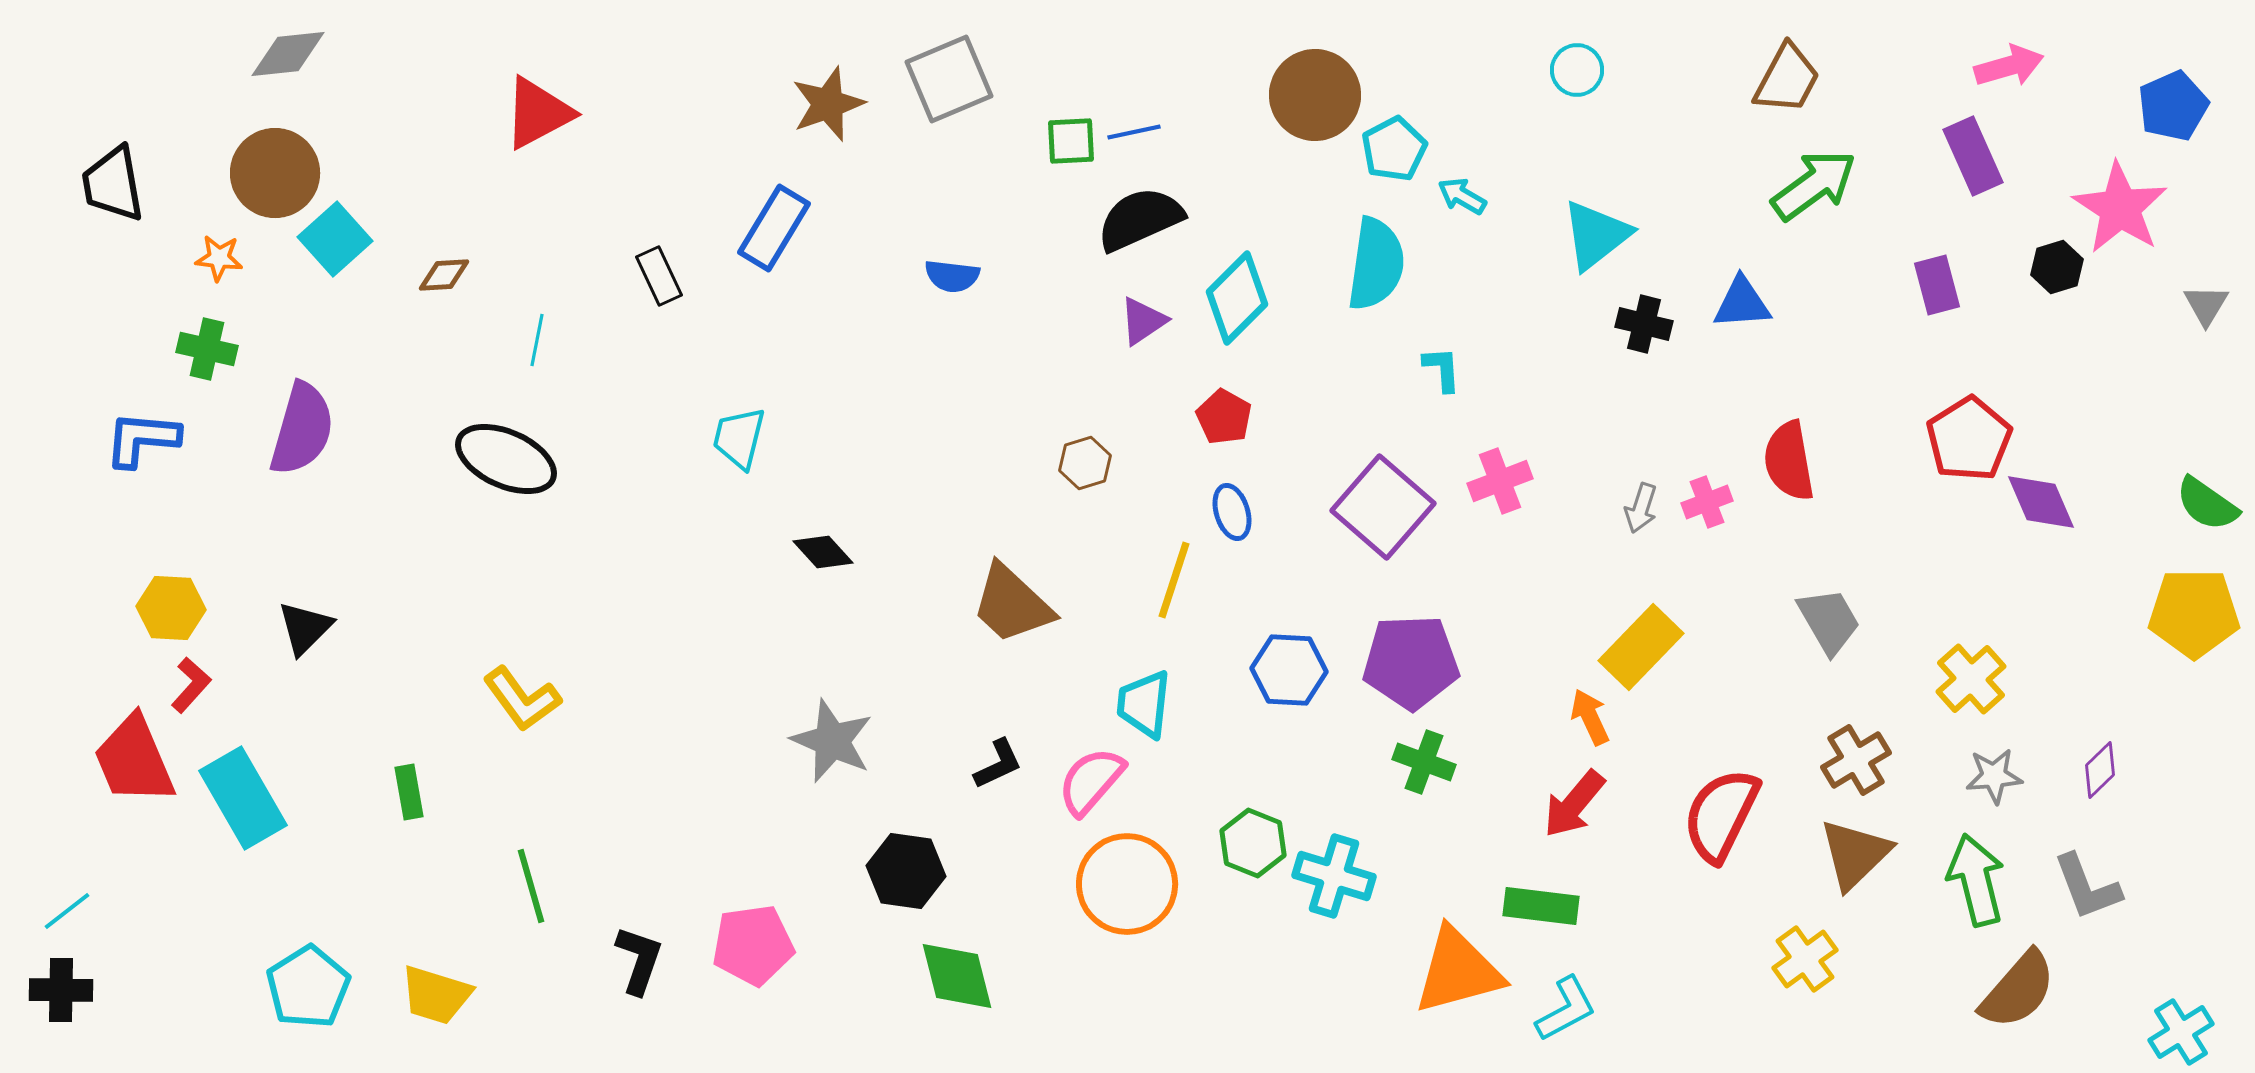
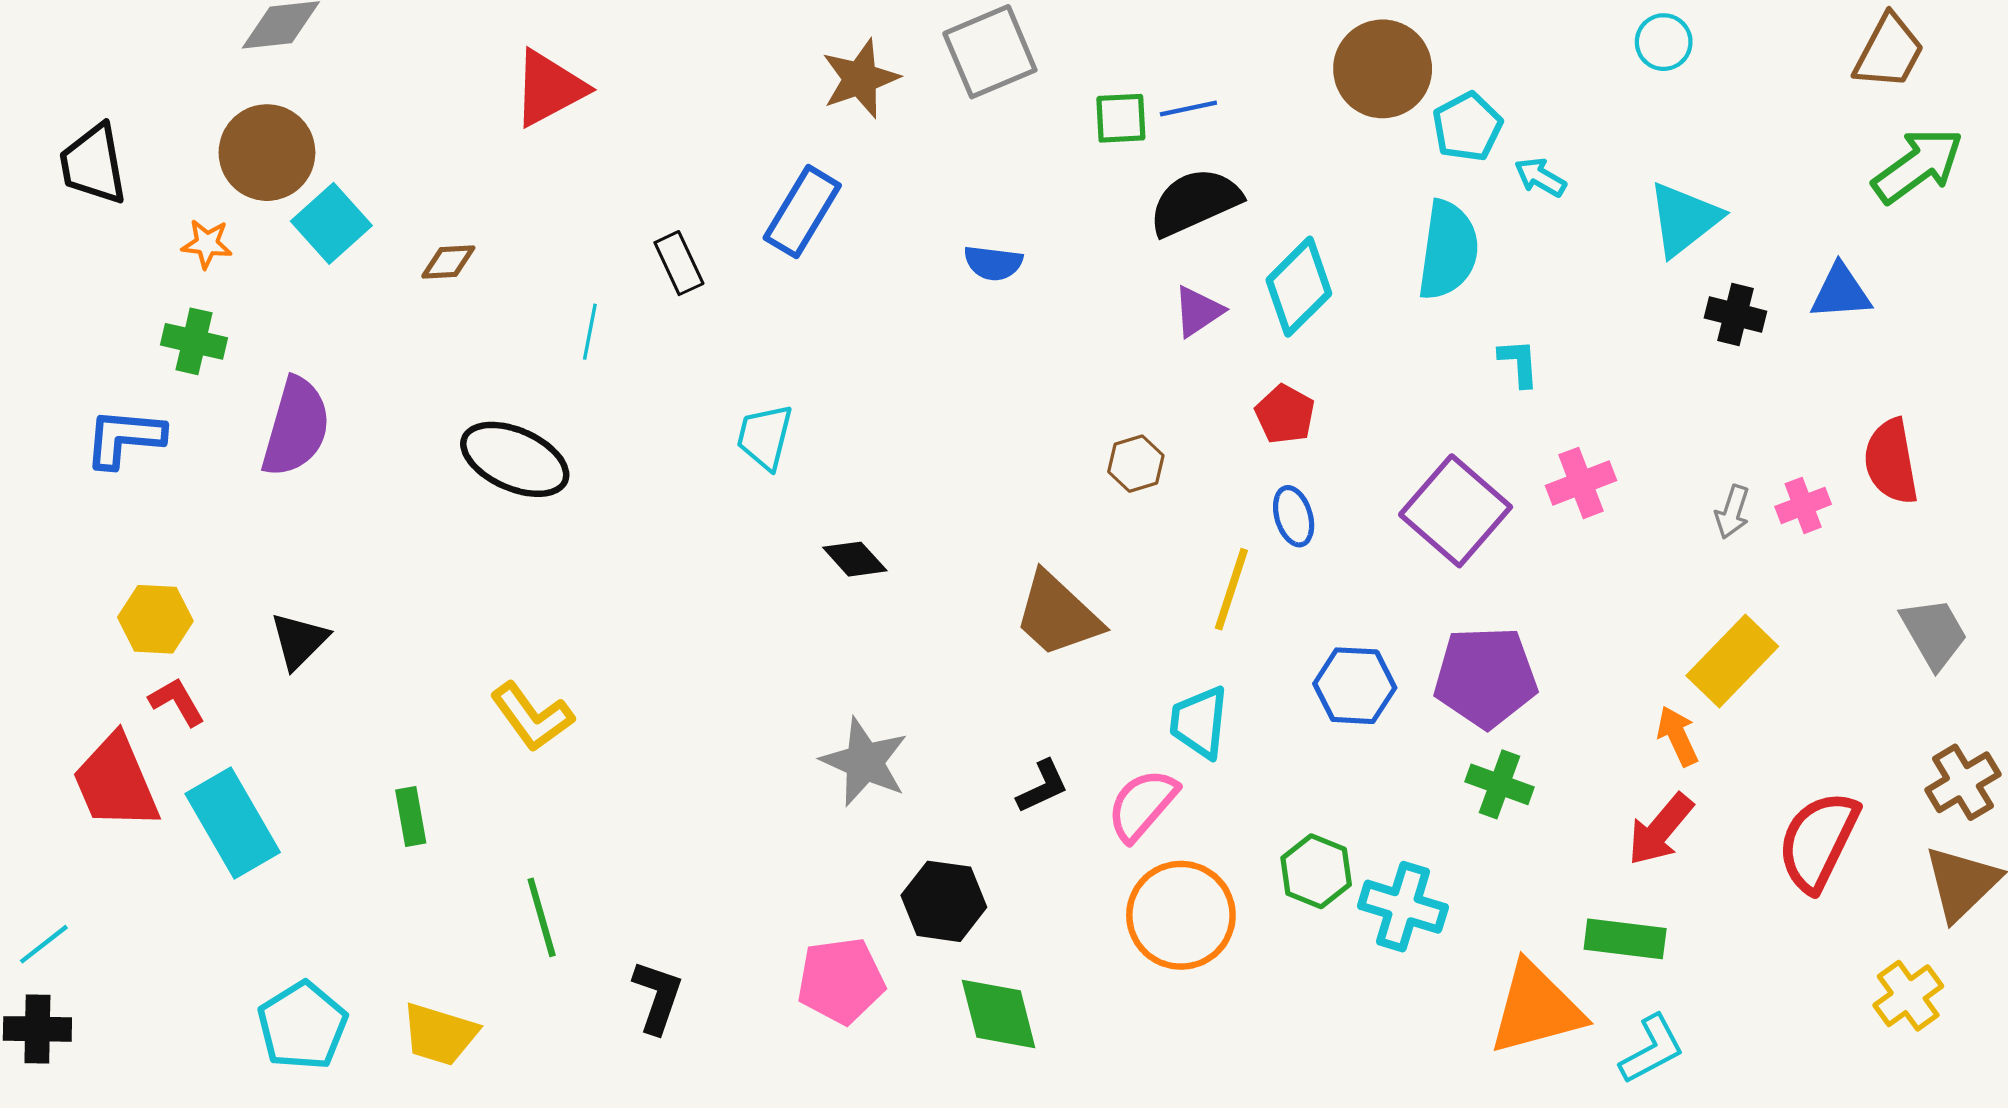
cyan line: (537, 340) -> (590, 332), moved
red L-shape: (191, 685) -> (177, 702), turned -72
pink pentagon: (753, 945) -> (841, 981), moved

